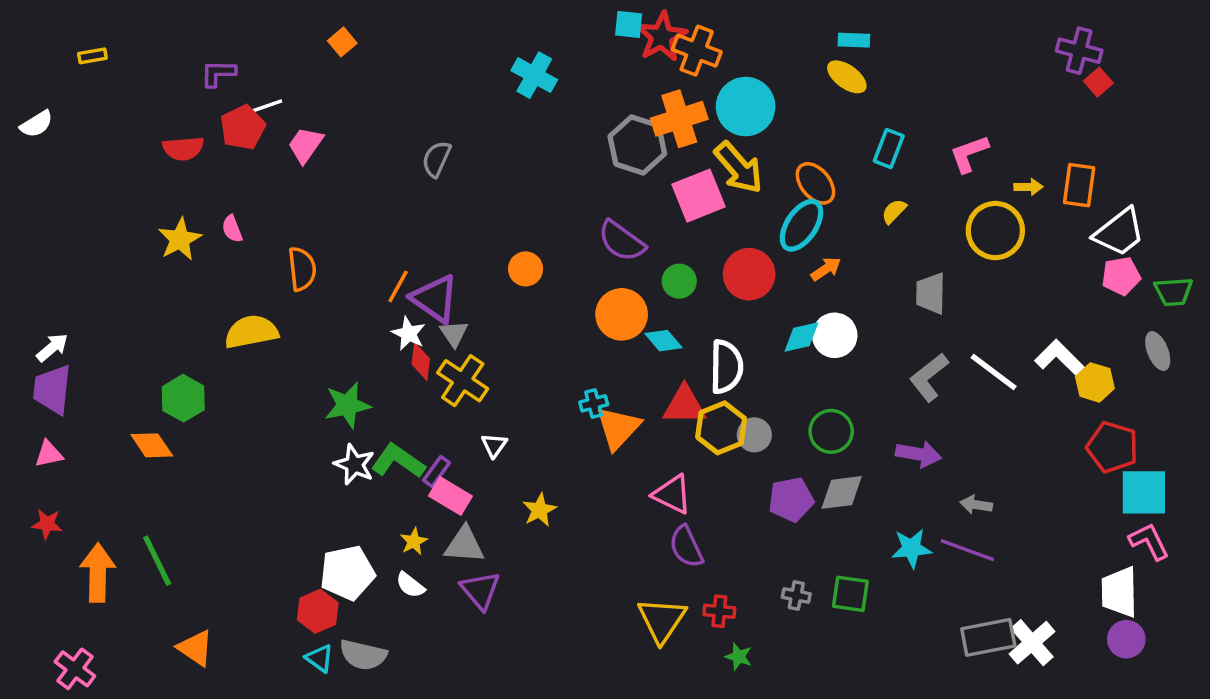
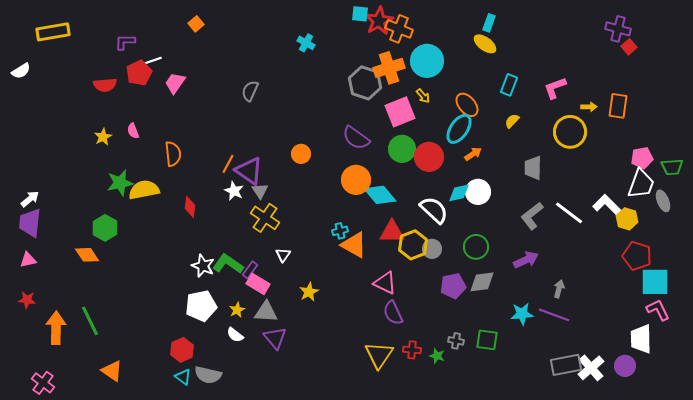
cyan rectangle: (854, 40) -> (489, 23), turned -72
yellow rectangle: (92, 56) -> (53, 32), size x2.0
cyan cross: (534, 75) -> (306, 43), size x0.7
yellow arrow: (739, 168) -> (423, 96), size x0.5
white trapezoid: (1119, 232) -> (641, 184), moved, turned -32
yellow star: (180, 239) -> (103, 137), size x0.7
green circle: (679, 281) -> (402, 149), moved, size x1.4
cyan diamond: (664, 341) -> (380, 195), size x1.5
red diamond: (421, 361) -> (190, 207), moved
white semicircle: (726, 367) -> (434, 210), moved, turned -48
green star: (347, 405) -> (120, 183), moved
orange triangle: (618, 428) -> (354, 245), turned -44
purple arrow: (918, 454) -> (526, 260), turned -35
gray arrow: (976, 505) -> (559, 289), turned 96
white pentagon: (347, 573) -> (201, 306), moved
purple circle: (1126, 639) -> (625, 366), moved
green star: (739, 657) -> (437, 356), moved

